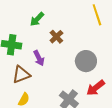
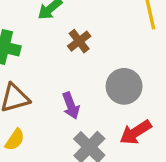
purple arrow: (39, 58) -> (71, 106), moved

